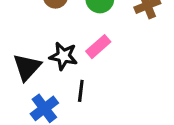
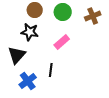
black star: (63, 56) -> (30, 32), moved

